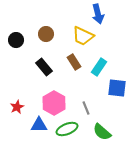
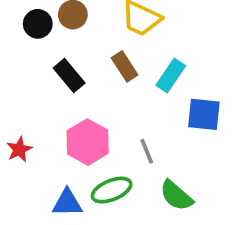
black circle: (16, 40) -> (38, 24), moved
blue triangle: (39, 125) -> (67, 203), moved

